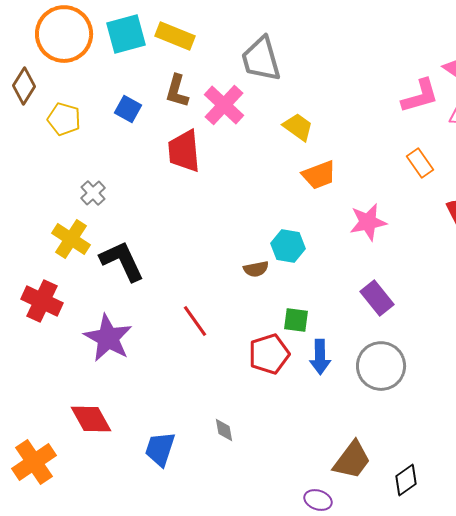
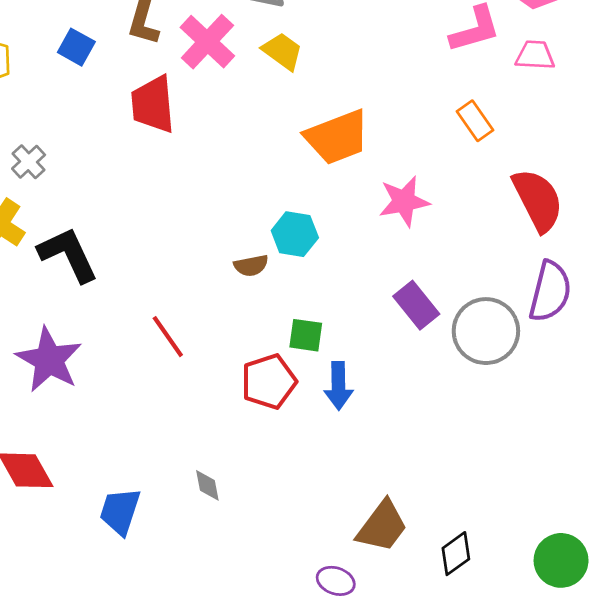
yellow trapezoid: (298, 127) -> (282, 51), moved
orange trapezoid: (319, 175) -> (337, 137), size x1.4
gray circle: (381, 366) -> (486, 331), moved

